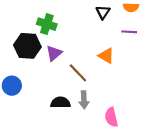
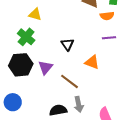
black triangle: (103, 12) -> (67, 44), moved
green cross: (47, 24) -> (26, 37), moved, turned 30

